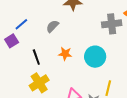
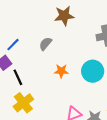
black line: (36, 57) -> (18, 77), moved
yellow cross: (39, 83) -> (23, 103), moved

